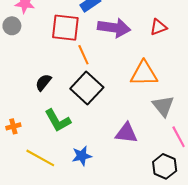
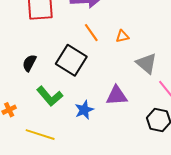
orange line: (83, 55) -> (91, 33), moved
orange triangle: (144, 73) -> (122, 36), size x0.5
blue star: (82, 156) -> (84, 110), moved

